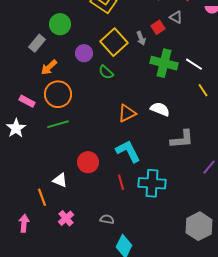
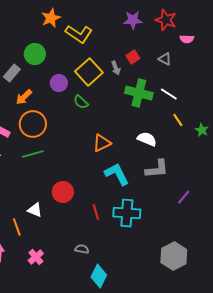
gray triangle: (176, 17) -> (165, 59), moved
white semicircle: (160, 109) -> (147, 139), moved
cyan L-shape: (128, 151) -> (117, 174), moved
pink cross: (66, 218) -> (36, 257), moved

